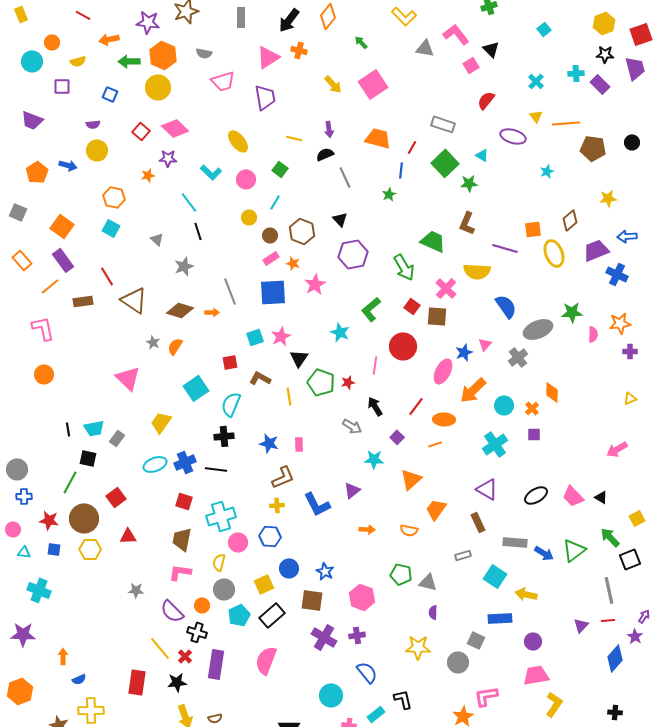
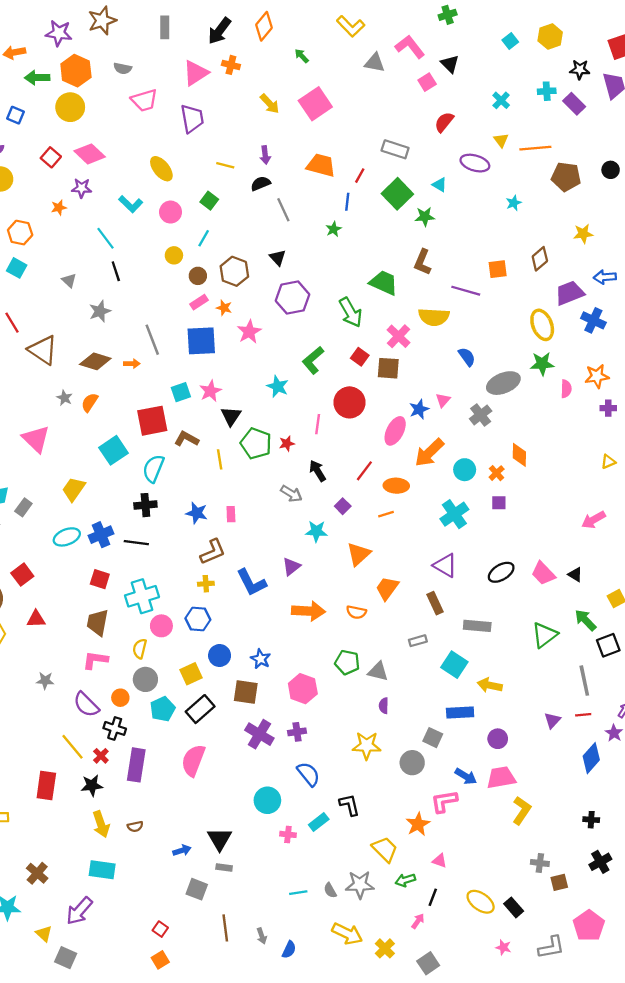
yellow hexagon: (604, 23) -> (550, 36), moved
yellow ellipse: (554, 253) -> (542, 325), moved
blue semicircle: (506, 306) -> (467, 357), size x0.7
red square: (230, 362) -> (152, 421), size x1.8
orange arrow: (367, 529) -> (308, 611), size x1.8
blue arrow: (544, 553) -> (466, 776), moved

